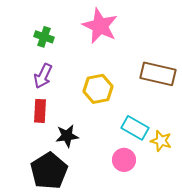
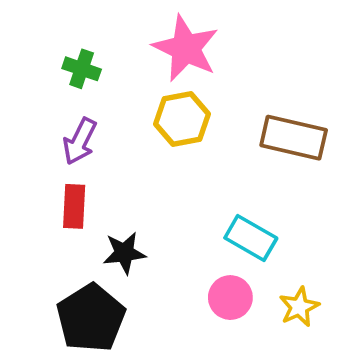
yellow hexagon: (98, 89) -> (182, 119), moved
yellow star: (161, 141) -> (299, 307), moved, turned 30

